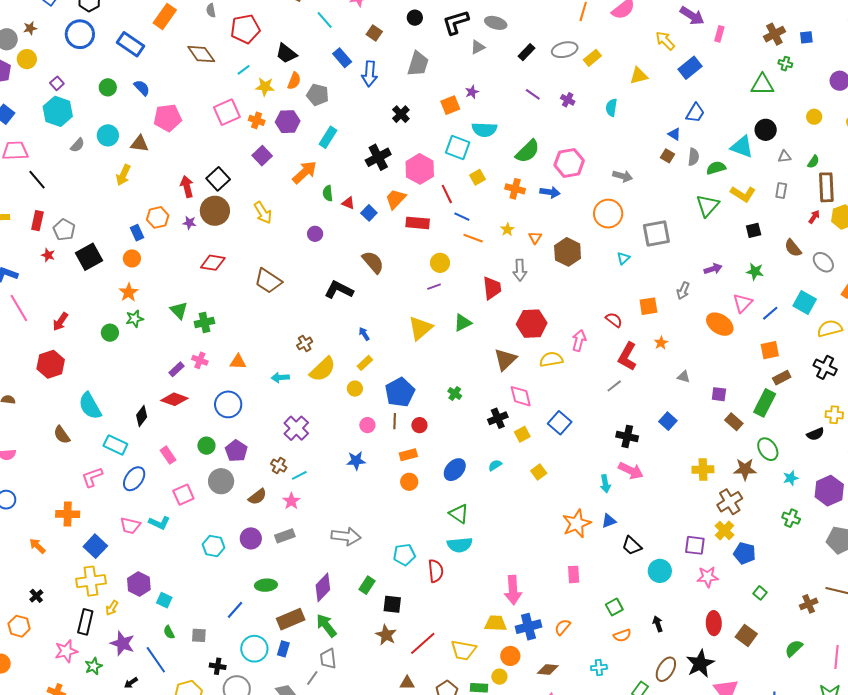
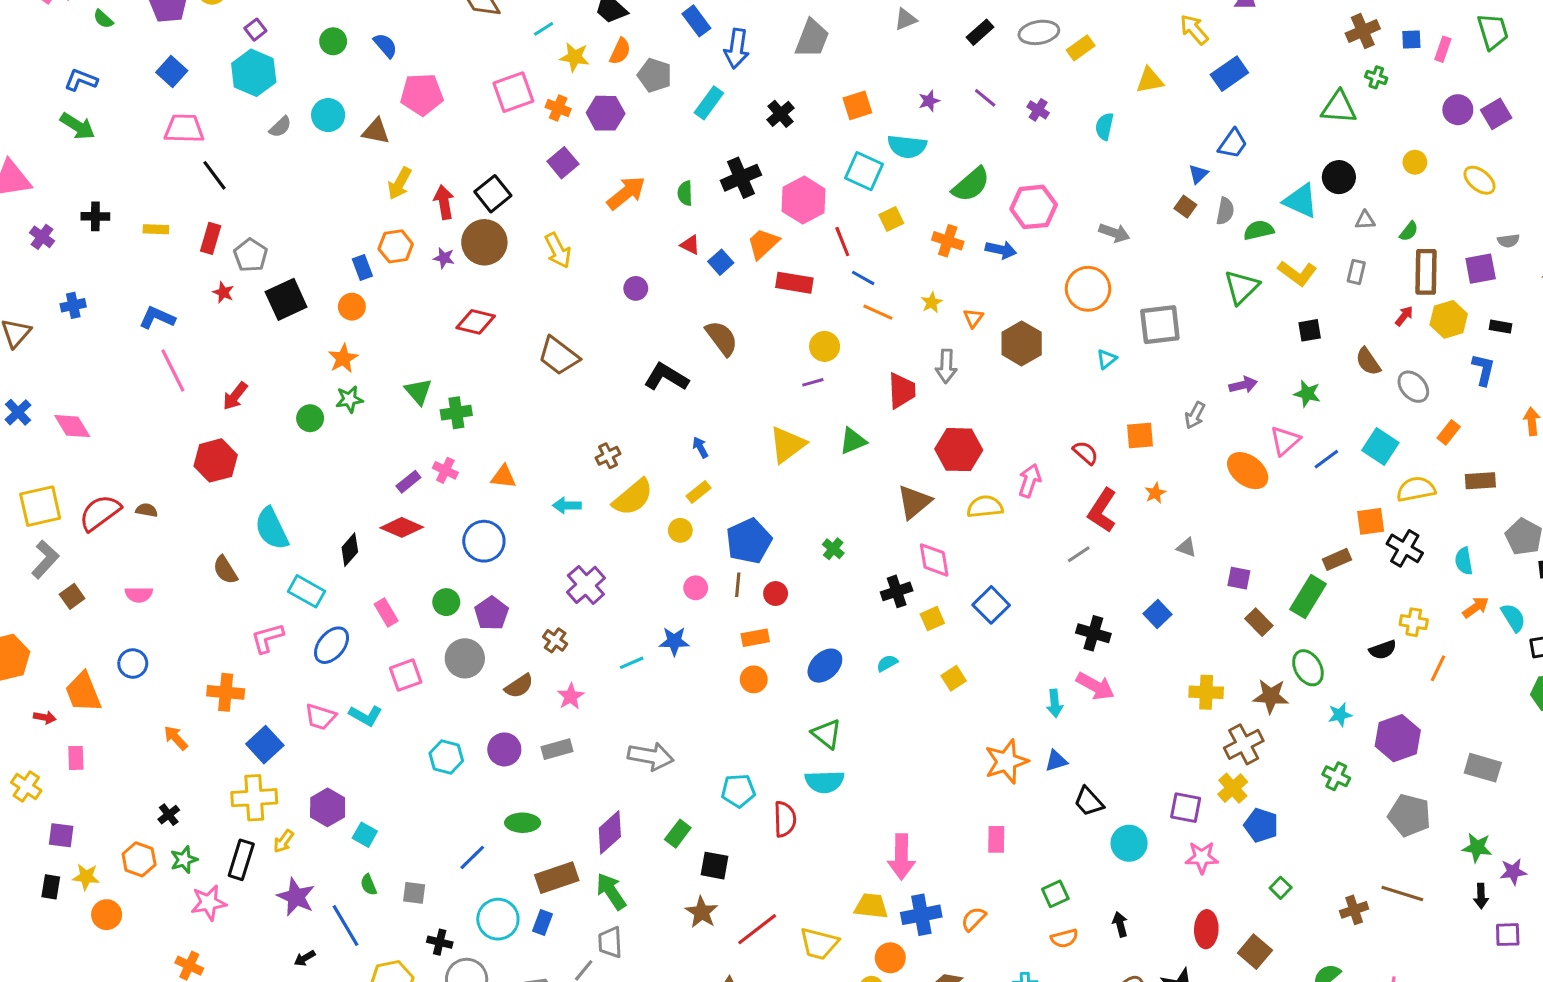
pink rectangle: (719, 34) -> (1443, 49), moved
purple star: (472, 92) -> (929, 101), moved
blue triangle: (674, 134) -> (1198, 174), turned 40
cyan rectangle: (328, 137) -> (709, 103), moved
yellow arrow: (123, 175) -> (400, 183), moved
green semicircle: (328, 193) -> (685, 193), moved
orange square: (770, 350) -> (1371, 521), moved
cyan line: (299, 475) -> (632, 663), moved
green star: (94, 666) -> (184, 860), moved

